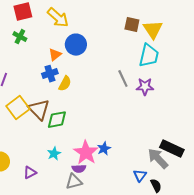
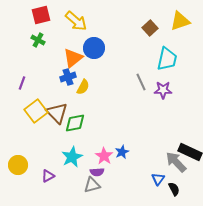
brown square: (132, 25) -> (150, 28), turned 35
yellow triangle: (153, 30) -> (180, 21), moved, turned 45
orange triangle: (55, 55) -> (73, 58), size x1.5
pink star: (86, 153) -> (104, 156), size x0.7
cyan star: (54, 154) -> (72, 157), size x1.5

